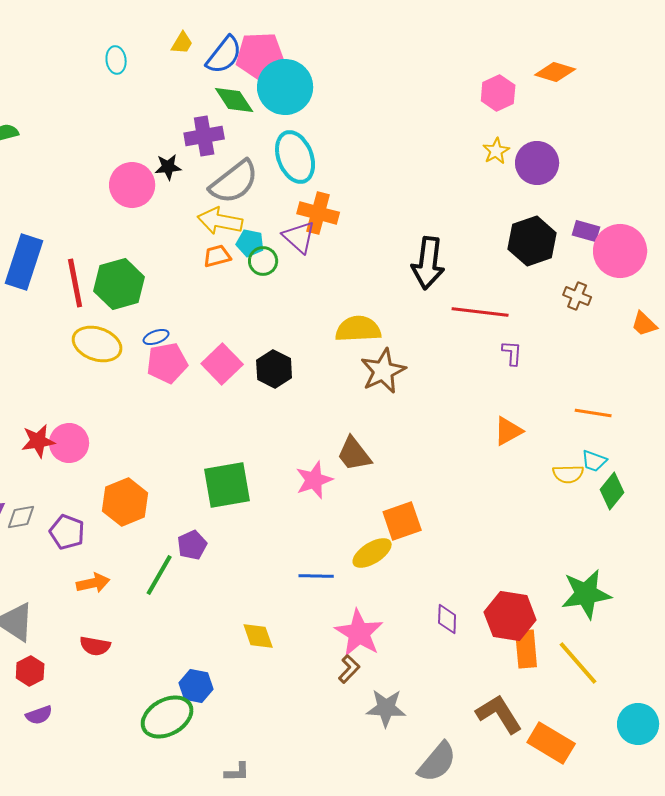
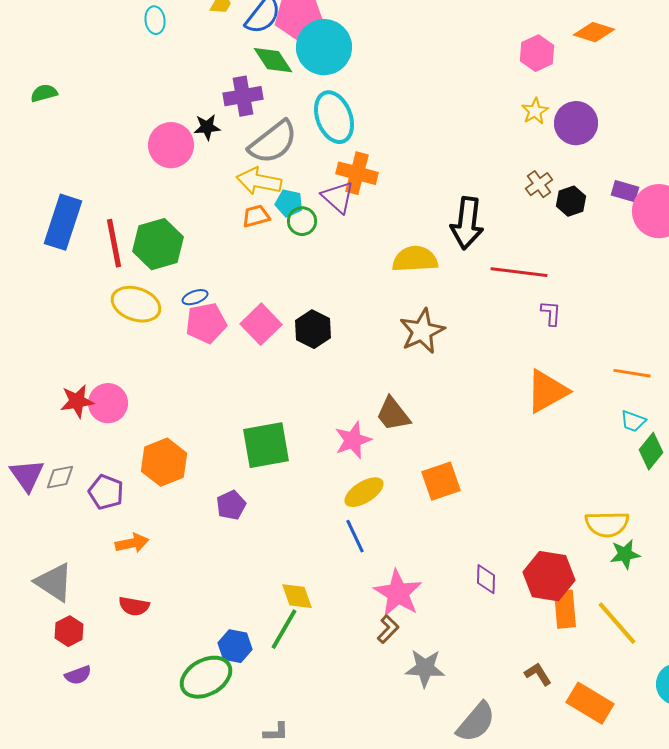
black hexagon: (532, 241) -> (571, 201), size x0.6
brown cross: (577, 296) -> (539, 184), moved, turned 32
yellow semicircle: (358, 329) -> (415, 259), moved
orange triangle: (508, 431) -> (547, 391), size x1.5
yellow semicircle: (568, 474) -> (607, 524), moved, size x1.4
yellow ellipse: (372, 553) -> (364, 492), moved
green line: (159, 575) -> (284, 629), moved
blue line: (316, 576) -> (355, 536), turned 64
green star: (586, 594) -> (625, 554), size x0.6
brown L-shape: (499, 714) -> (538, 674), size x0.6

